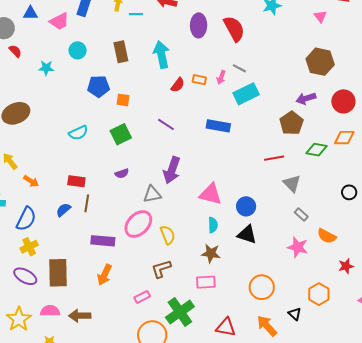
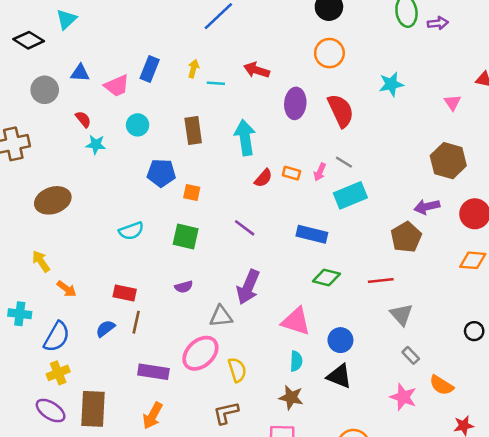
red semicircle: (15, 51) -> (83, 119), moved
green square: (121, 134) -> (186, 237), turned 35
green diamond: (316, 150) -> (326, 277), moved

